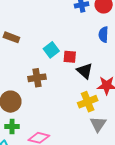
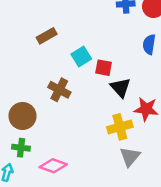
brown rectangle: (11, 37) -> (47, 36), moved, turned -56
brown cross: (37, 78) -> (59, 90), turned 30

